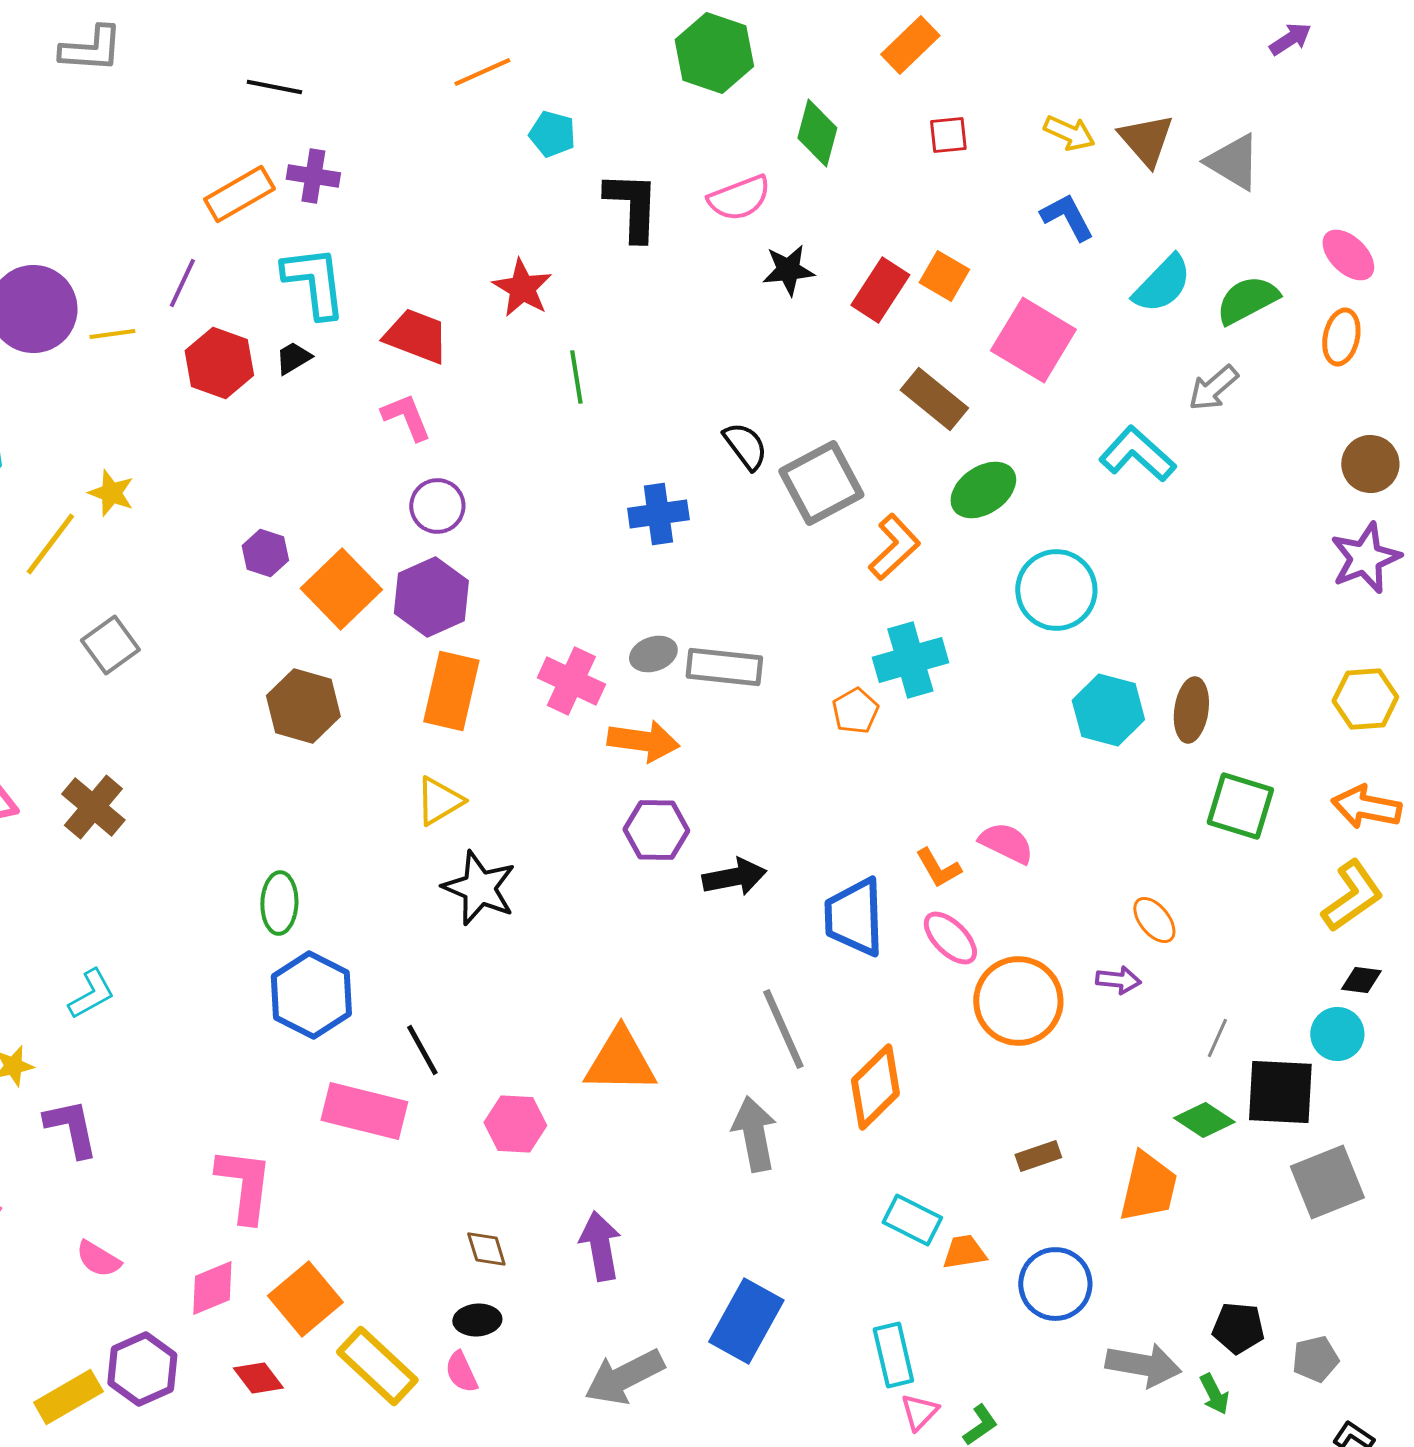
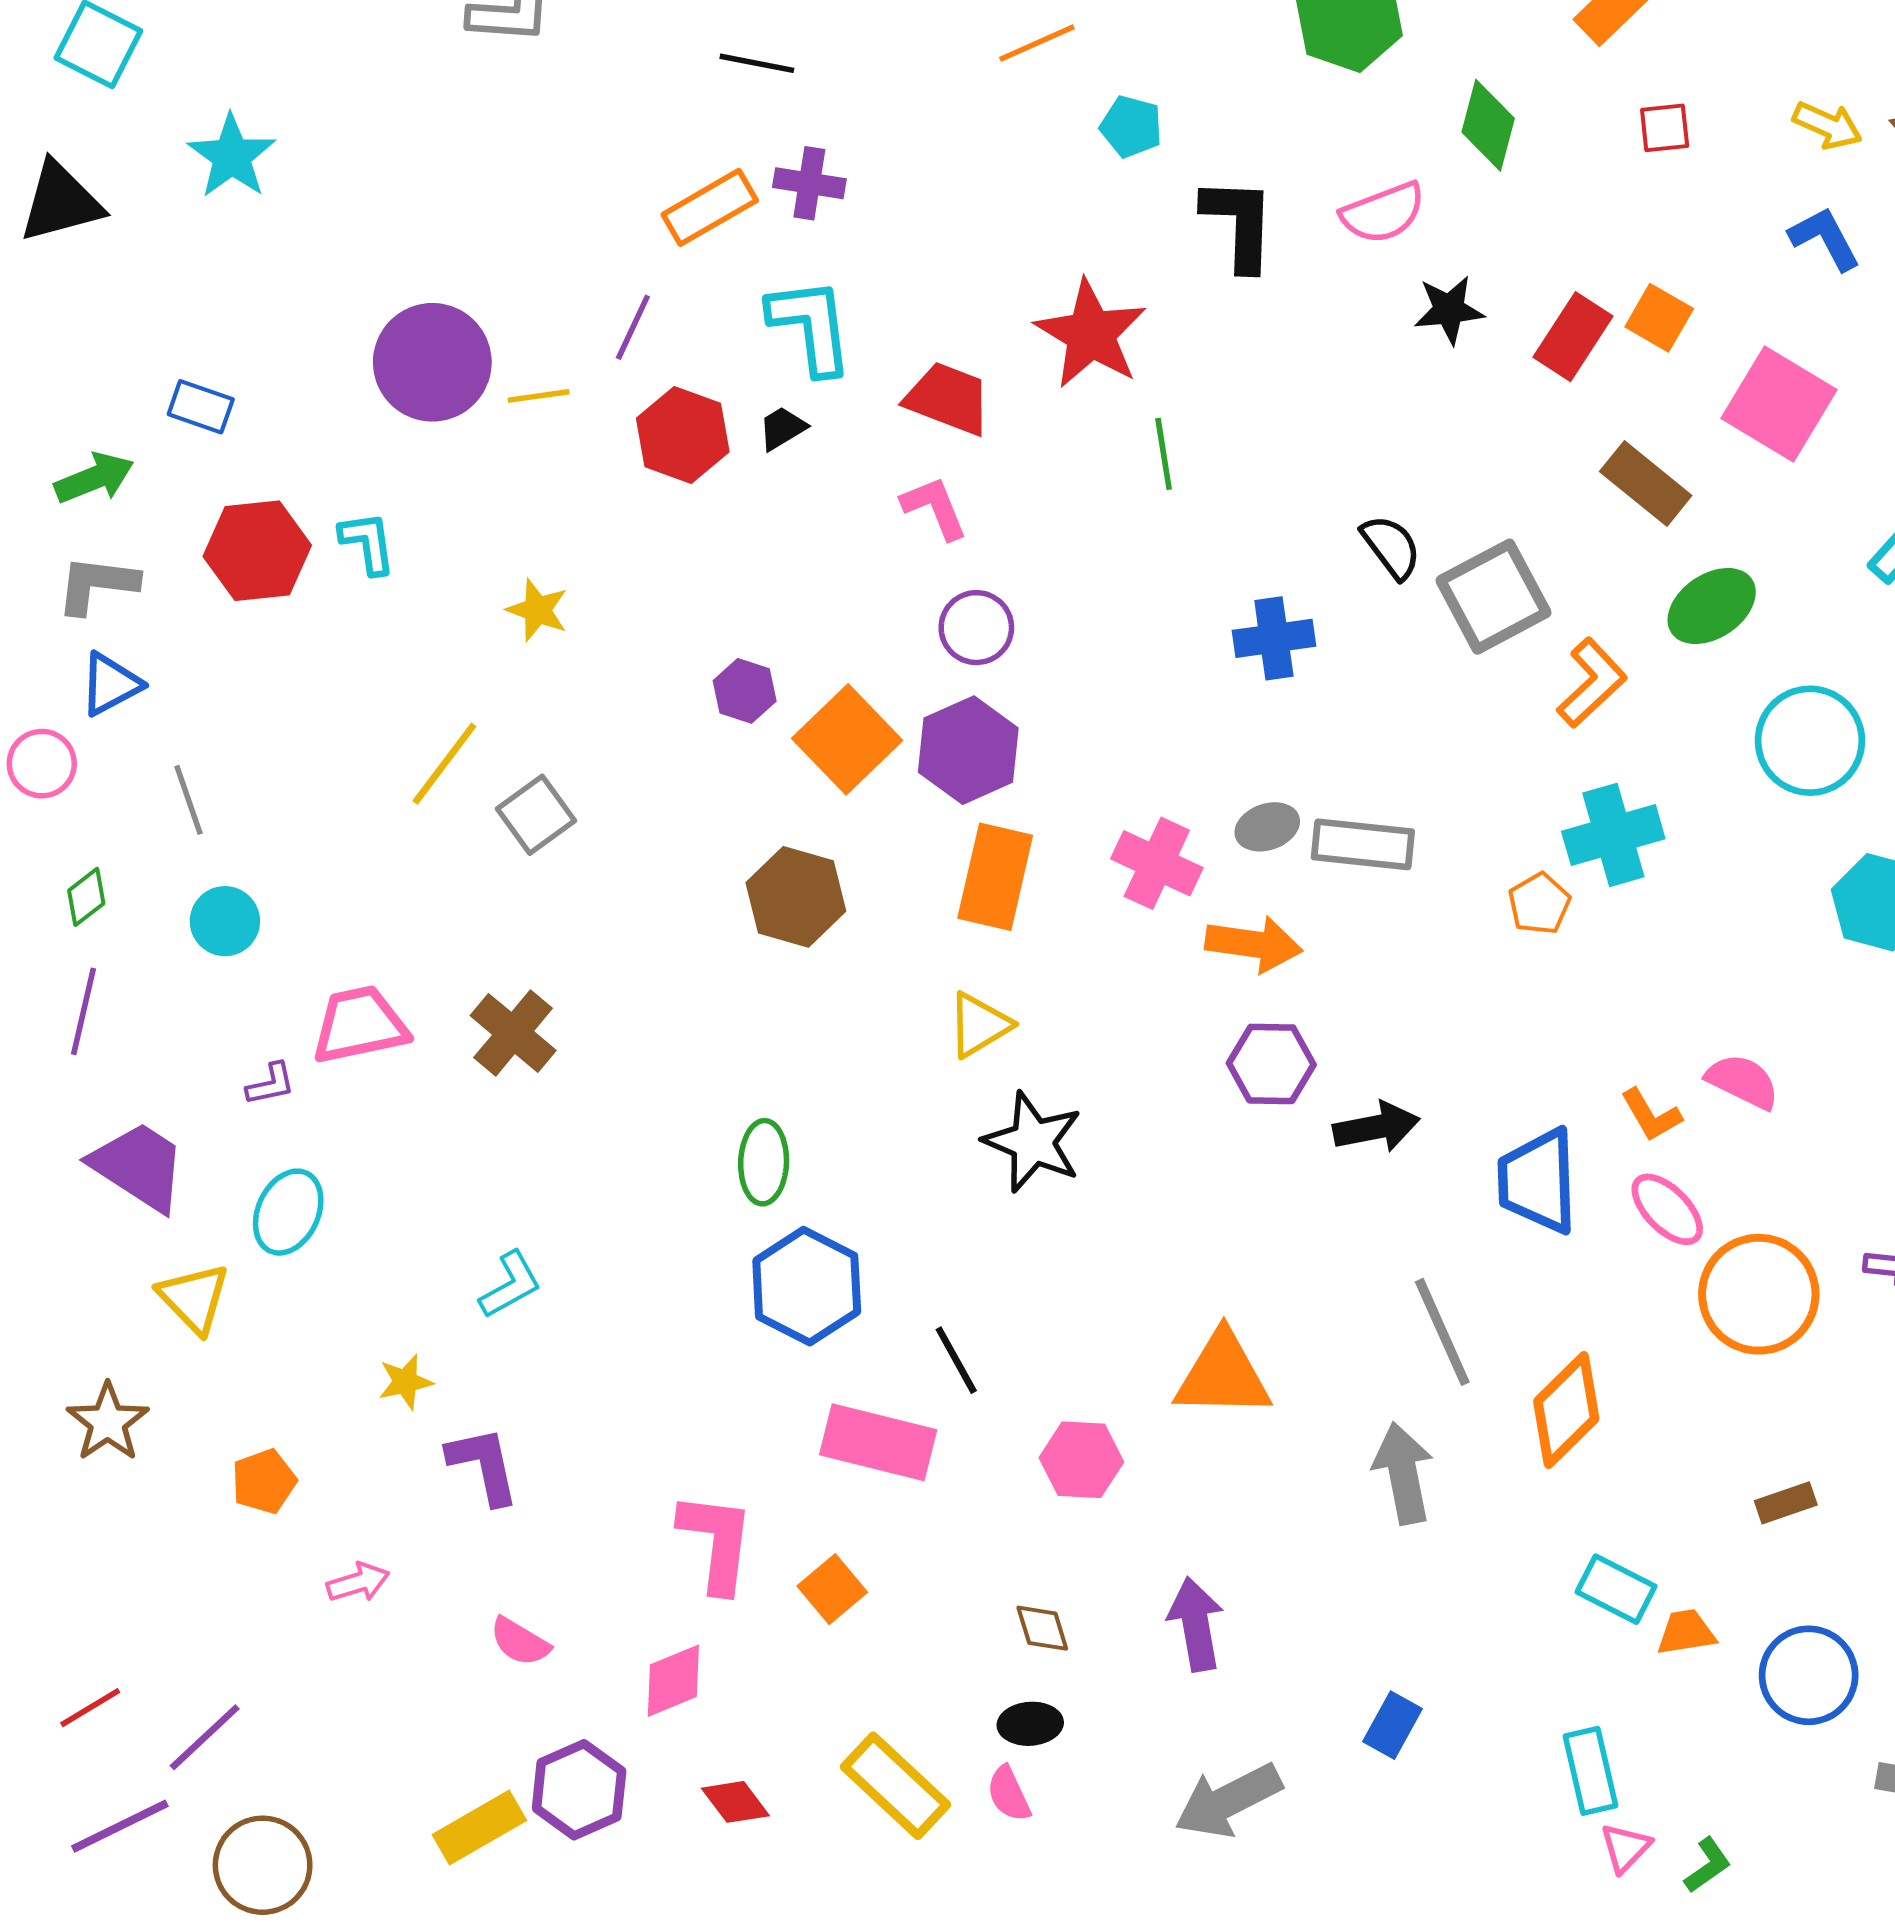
red star: (522, 288) -> (1091, 334), size x1.4
yellow line: (50, 544) -> (444, 764), moved
orange square: (305, 1299) -> (832, 1589), moved, size x0.7
blue rectangle: (746, 1321) -> (1392, 1725), size x0.6

